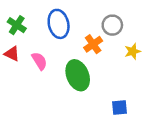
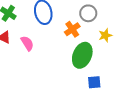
green ellipse: (78, 75) -> (82, 55), moved, turned 45

